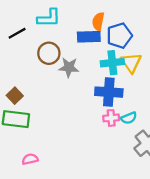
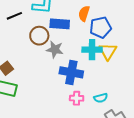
blue rectangle: (89, 37) -> (60, 24), moved
blue cross: (109, 92) -> (71, 72), moved
pink cross: (111, 118) -> (77, 98), moved

